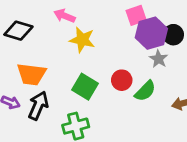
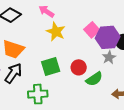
pink square: (136, 15) -> (92, 30), moved, turned -35
green square: (85, 87) -> (51, 66), turned 30

